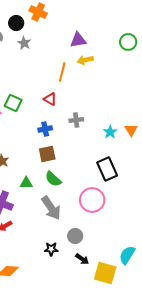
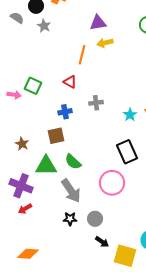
brown square: (47, 154) -> (56, 136), moved
green triangle: (26, 183) -> (46, 166), size x1.6
black star: (51, 249) -> (70, 219), moved

